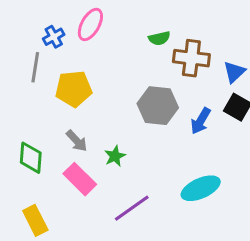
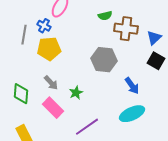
blue cross: (54, 37) -> (44, 26), moved, turned -32
blue arrow: (201, 121) -> (132, 86), moved, turned -66

